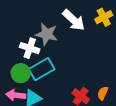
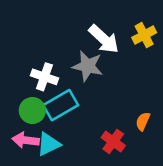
gray star: (47, 34) -> (88, 66), moved
orange semicircle: (103, 93) -> (143, 121), moved

